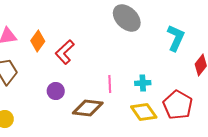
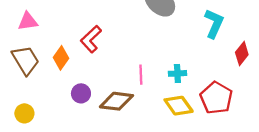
orange diamond: (38, 41) -> (61, 58), moved
purple circle: (56, 91) -> (81, 93), moved

